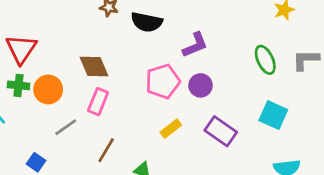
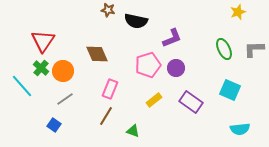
green cross: (19, 85) -> (41, 68), turned 35
pink rectangle: (98, 102) -> (110, 89), moved
gray line: (66, 127) -> (65, 99), moved

